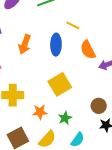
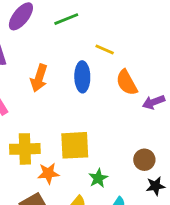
yellow square: (60, 84) -> (75, 145), moved, turned 30
orange star: (40, 112) -> (48, 173), moved

